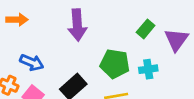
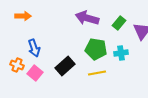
purple arrow: (77, 25) -> (87, 18), moved, turned 110
blue arrow: (32, 62) -> (34, 48), turned 48

